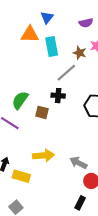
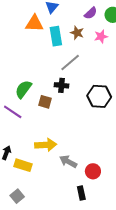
purple semicircle: (86, 23) -> (91, 13), turned -32
brown star: (80, 53) -> (77, 33), moved
gray arrow: (78, 163) -> (68, 162), moved
black rectangle: (80, 203) -> (81, 193), turned -40

